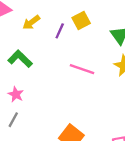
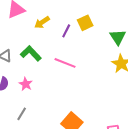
pink line: (82, 69) -> (65, 63), moved
gray line: (13, 120) -> (22, 114), moved

